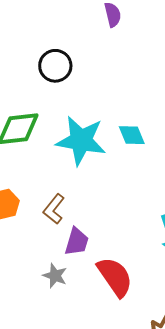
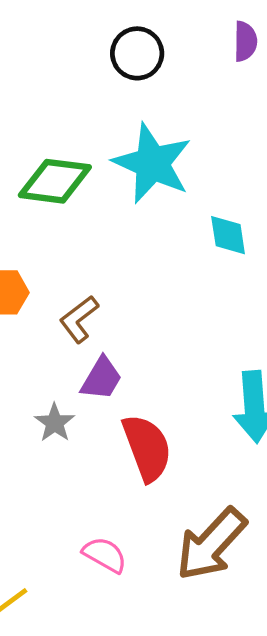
black circle: (55, 66) -> (137, 53), moved
cyan star: (81, 141) -> (152, 163), moved

